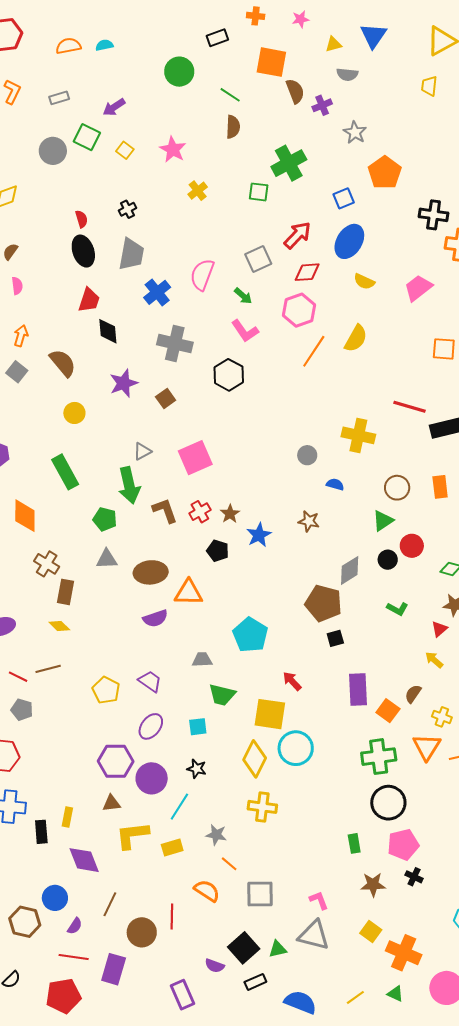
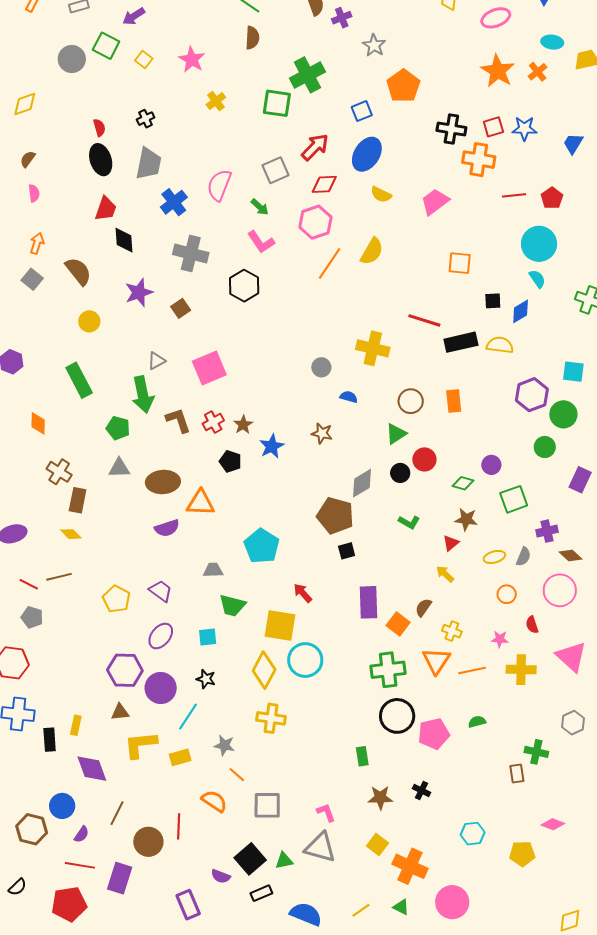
green square: (259, 192) -> (277, 103), size x1.4
orange diamond: (25, 516) -> (38, 423), size x0.7
pink pentagon: (403, 845) -> (434, 734), moved

